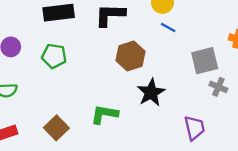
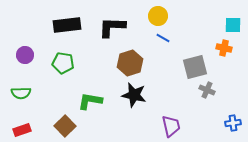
black star: (151, 93) -> (134, 95), moved, turned -30
green L-shape: (104, 114) -> (90, 101), moved
purple trapezoid: (194, 128) -> (171, 126), moved

